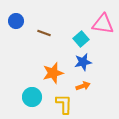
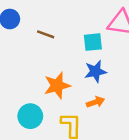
cyan square: (81, 39) -> (93, 42), turned 35

